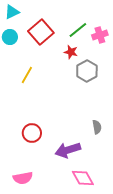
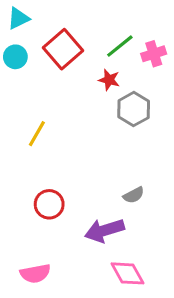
yellow line: (27, 75) -> (37, 134), moved
gray semicircle: (97, 127) -> (134, 195), moved, turned 72

